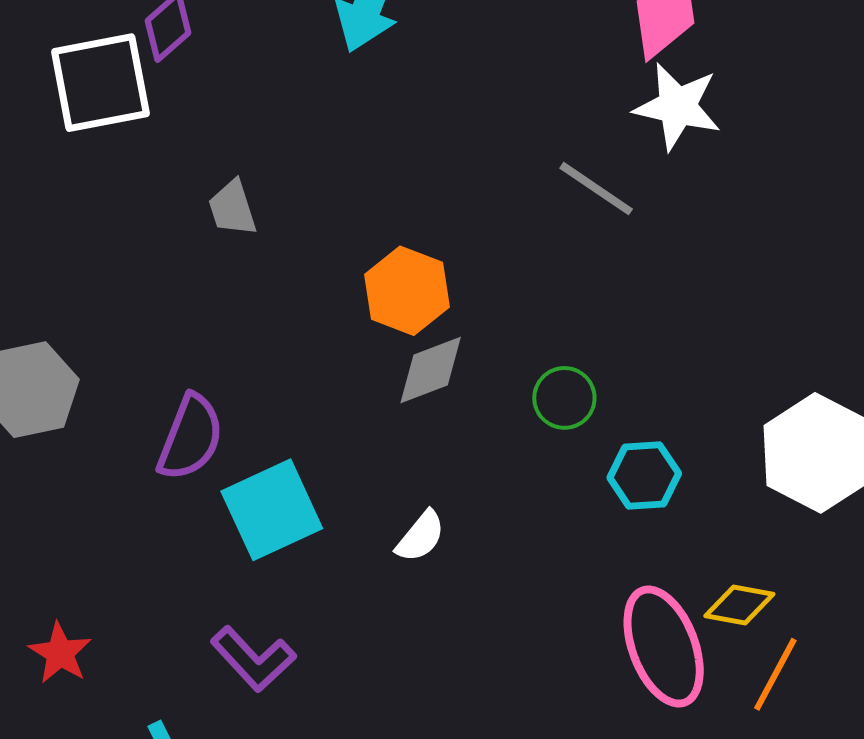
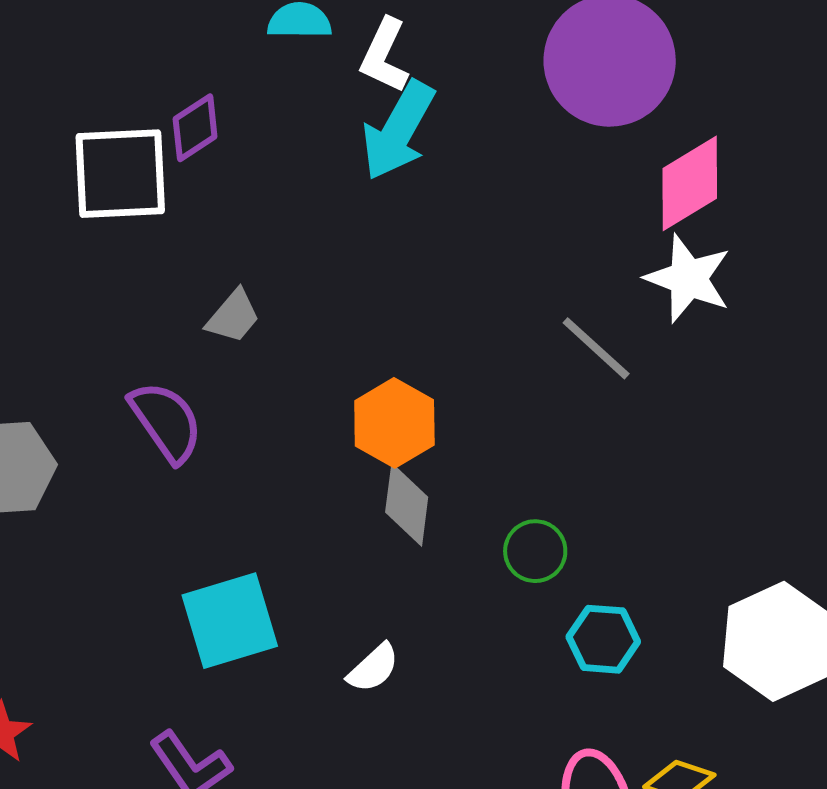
gray trapezoid: (232, 208) -> (233, 316), turned -130
gray diamond: (431, 370) -> (407, 505), turned -70
purple semicircle: (190, 437) -> (166, 422), moved, turned -64

